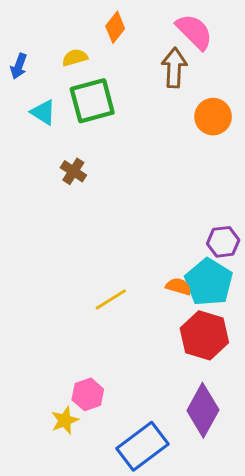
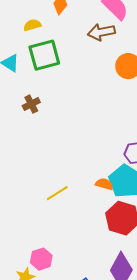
brown arrow: (174, 68) -> (101, 32), turned -104
brown cross: (73, 171) -> (31, 104), turned 30

